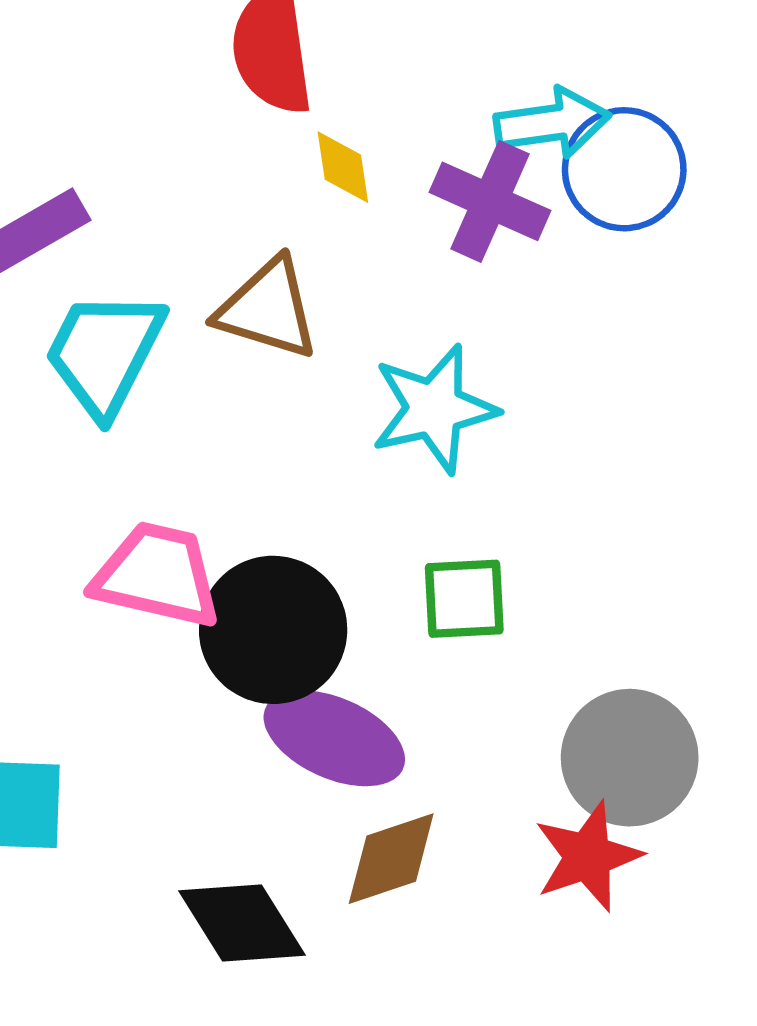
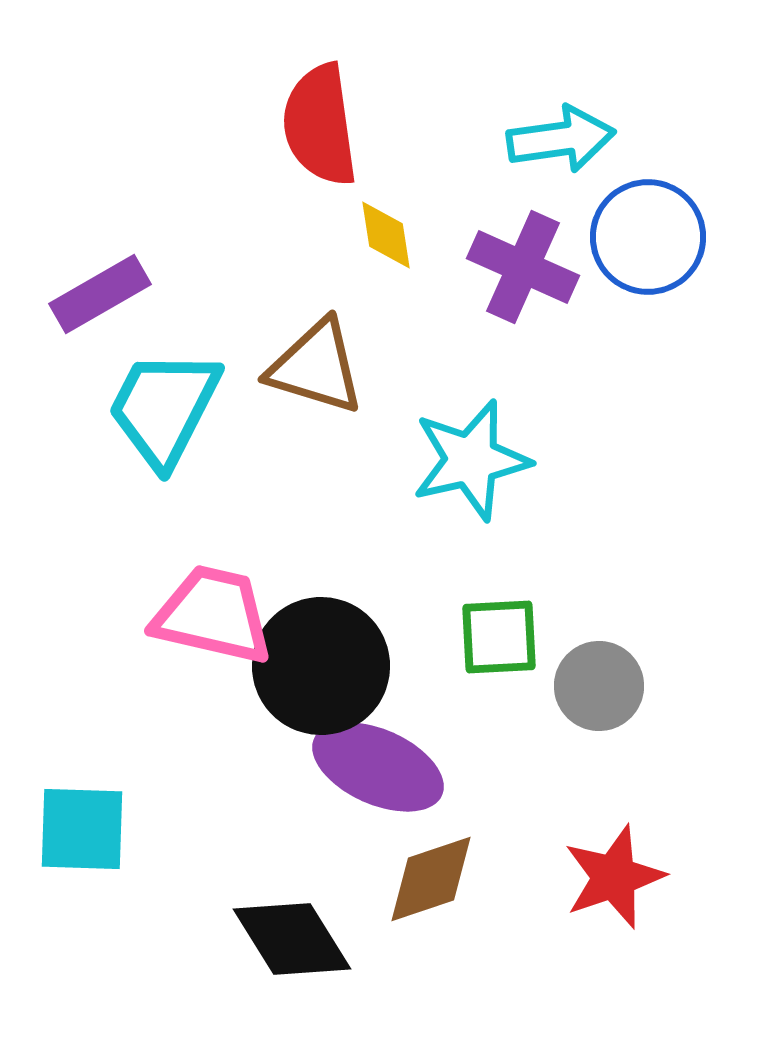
cyan arrow: (552, 123) -> (561, 139), moved
gray circle: (630, 758) -> (599, 686), moved, size x0.7

